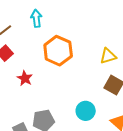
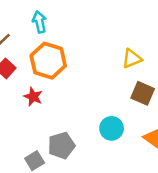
orange hexagon: (58, 51) -> (48, 61), moved

